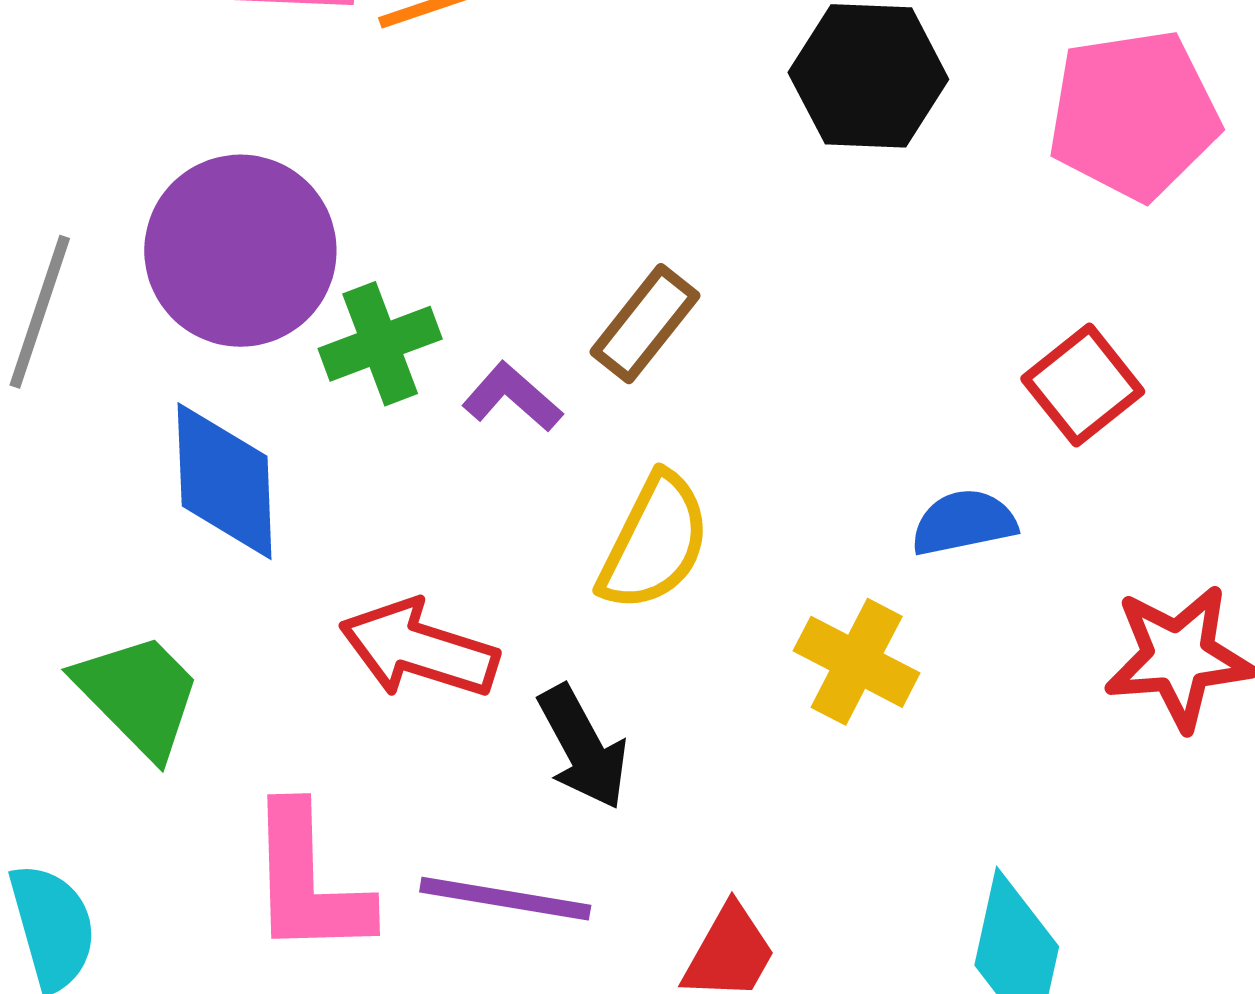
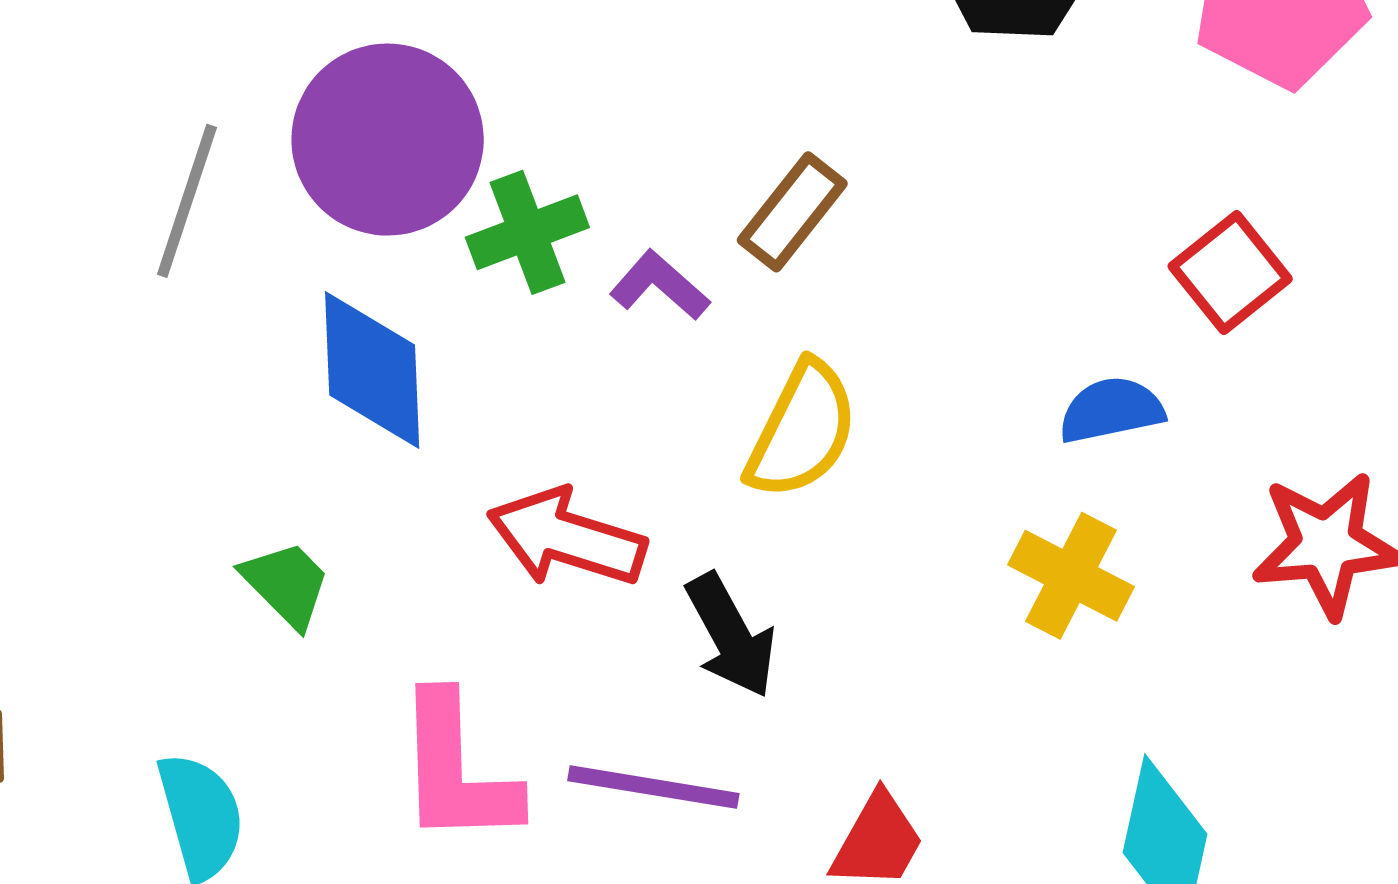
yellow cross: (857, 662) -> (1071, 576), moved
green trapezoid: (138, 695) -> (286, 584), size x0.7

